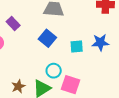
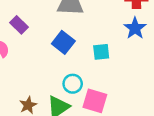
blue star: (100, 42) -> (135, 28), moved, turned -30

